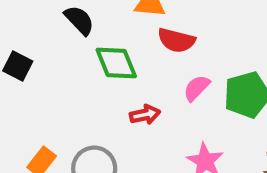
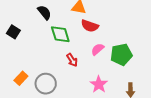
red arrow: (145, 115) -> (72, 60), turned 64

